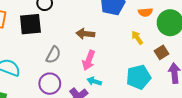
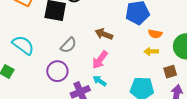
orange semicircle: (145, 12) -> (155, 34), moved
yellow arrow: (137, 38) -> (151, 51), turned -72

